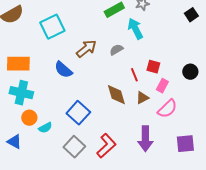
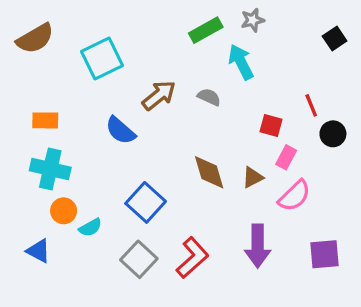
gray semicircle: (116, 50) -> (209, 97), turned 56
orange rectangle: (18, 64) -> (45, 120), size x0.7
red line: (134, 75) -> (311, 105), moved

